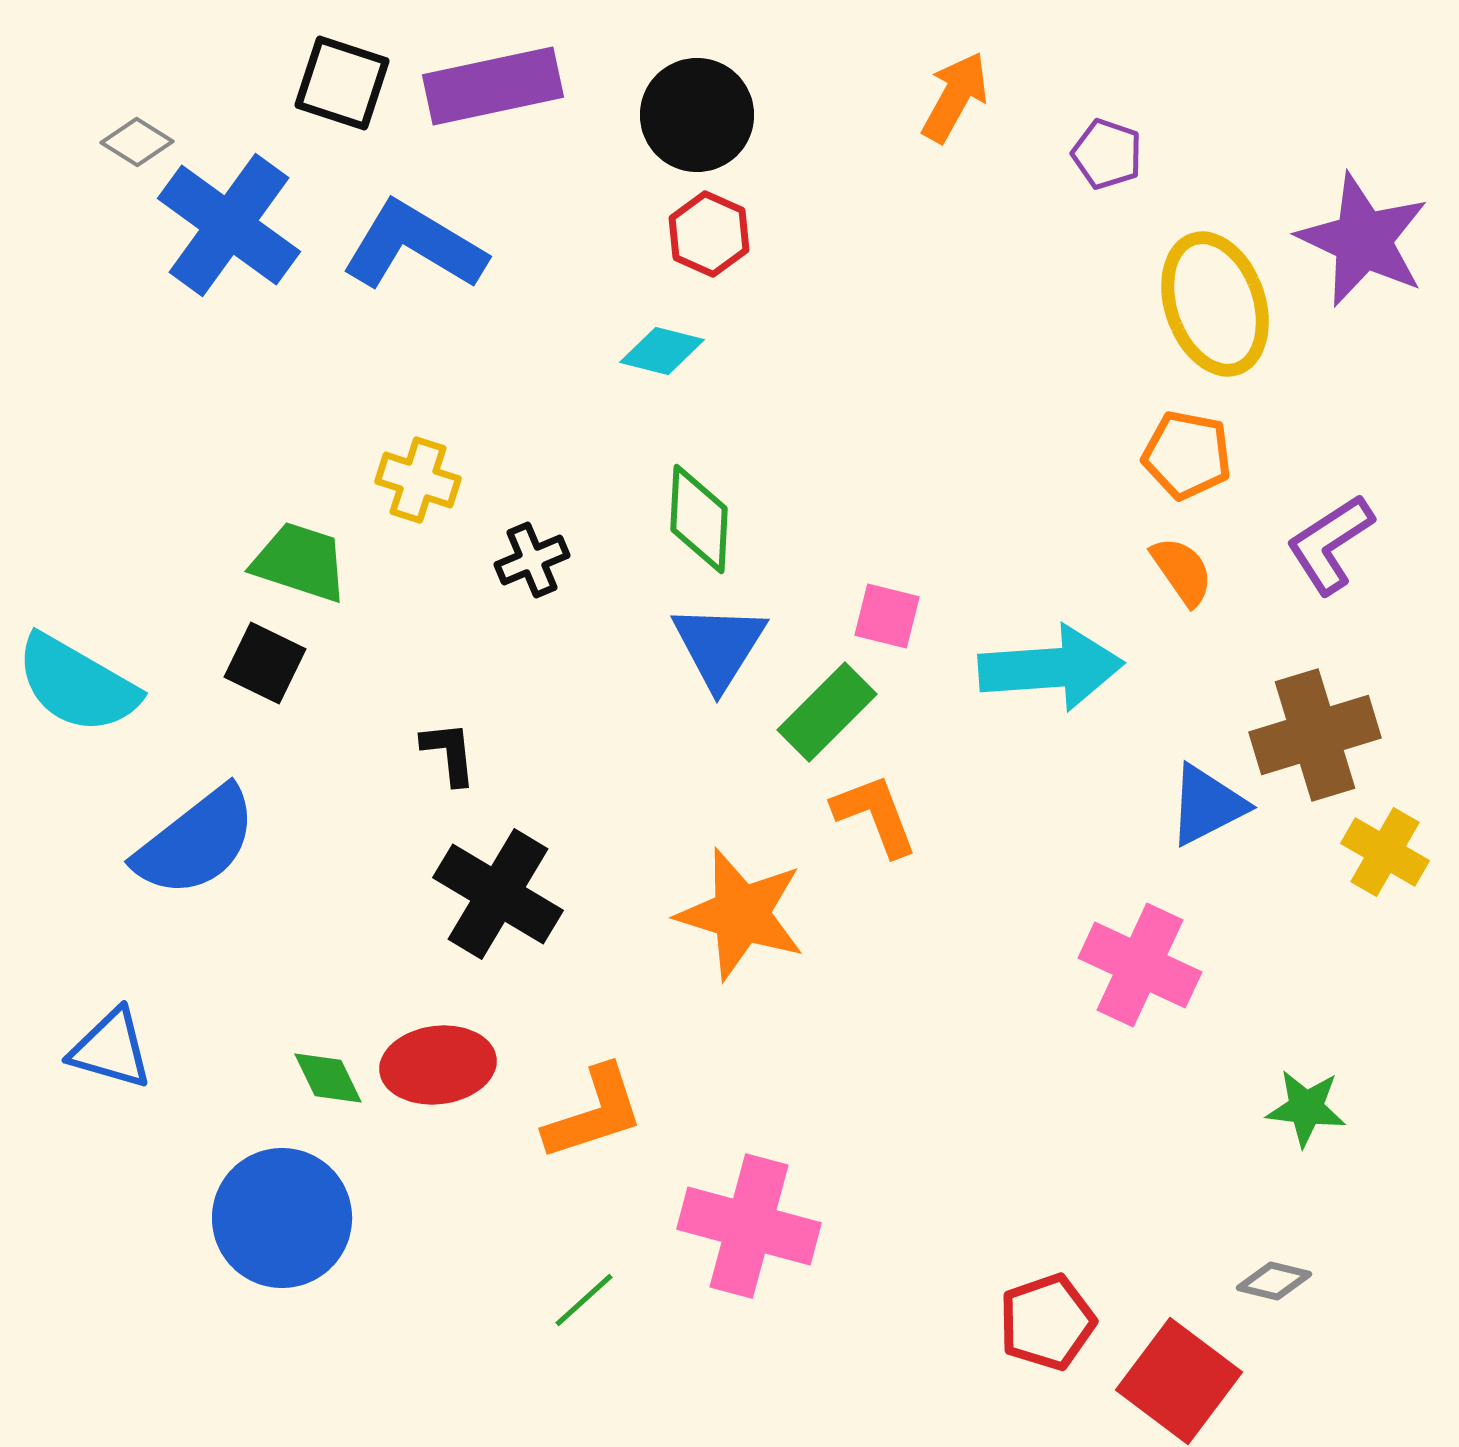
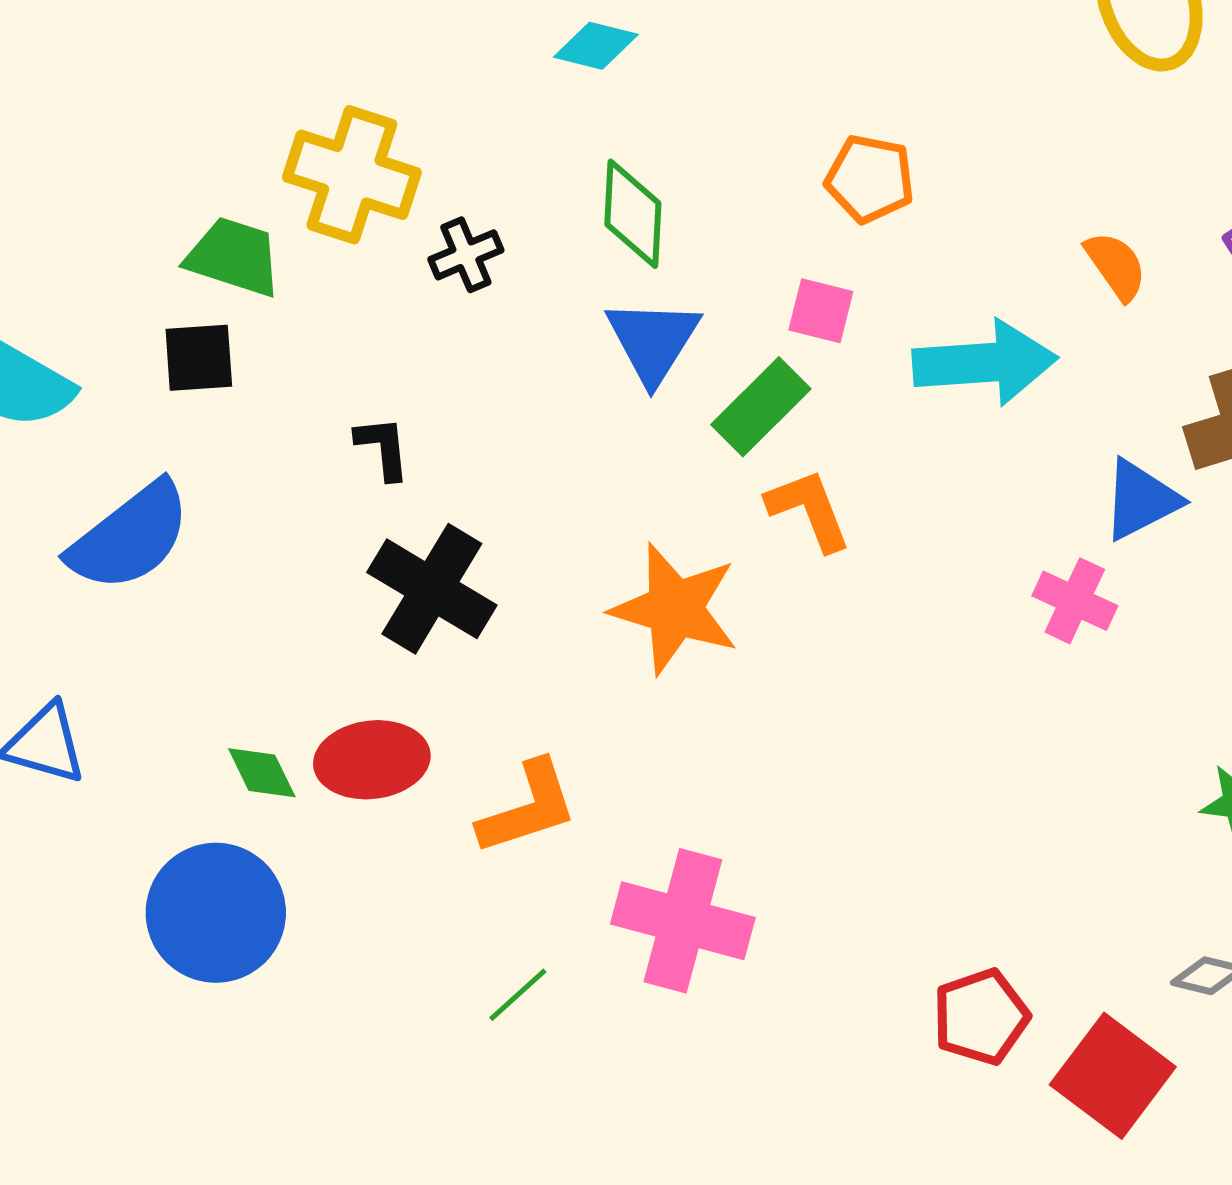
orange pentagon: (1187, 455) -> (870, 179), moved
yellow cross: (418, 480) -> (352, 175), size x1.6
black square: (265, 663) -> (199, 358), turned -30
pink cross: (1140, 965) -> (1075, 601), moved, size x0.7

